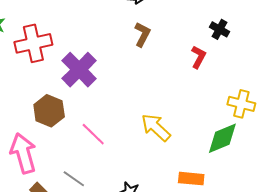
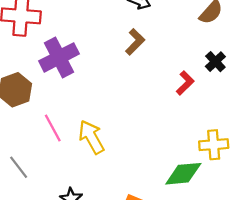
yellow cross: (241, 104) -> (214, 145), turned -36
yellow arrow: (156, 127) -> (91, 137), moved

